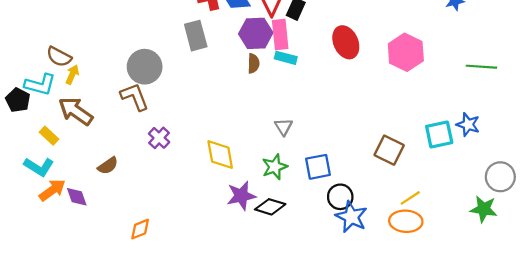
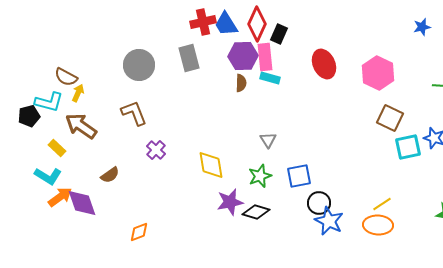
gray circle: (145, 67) -> (139, 65), moved
black pentagon: (18, 100) -> (29, 116), turned 30
brown square: (389, 150) -> (390, 118), moved
purple diamond: (77, 197) -> (82, 203), size x1.5

